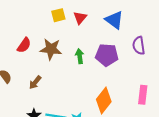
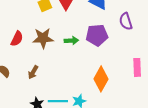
green arrow: (80, 56) -> (71, 41), turned 104

